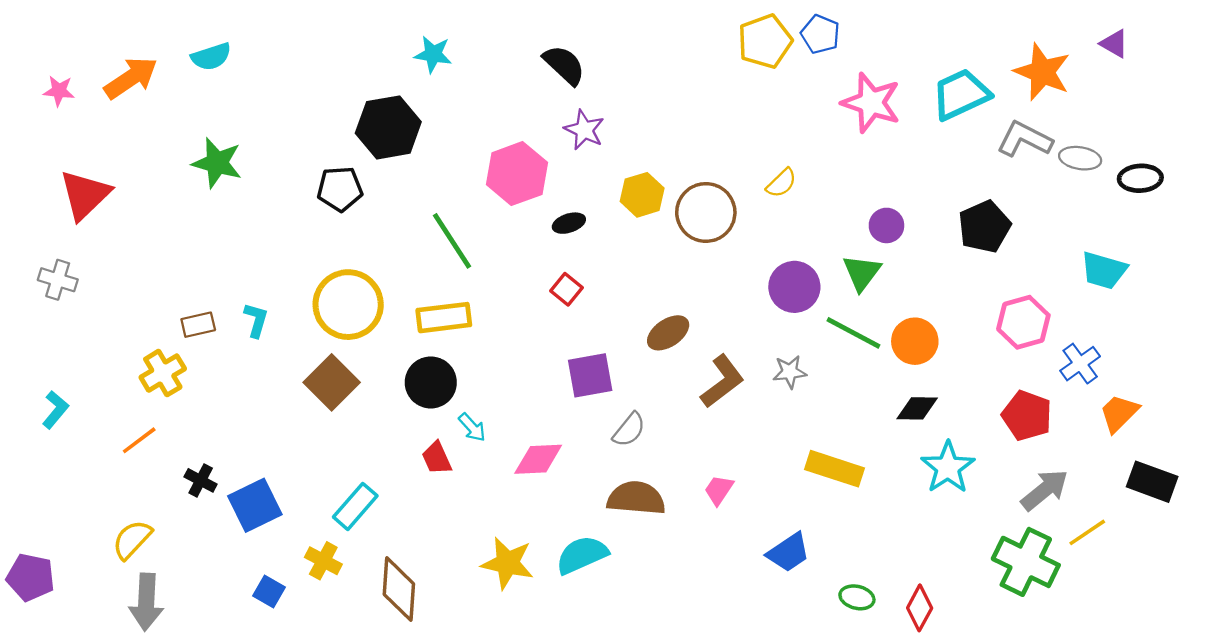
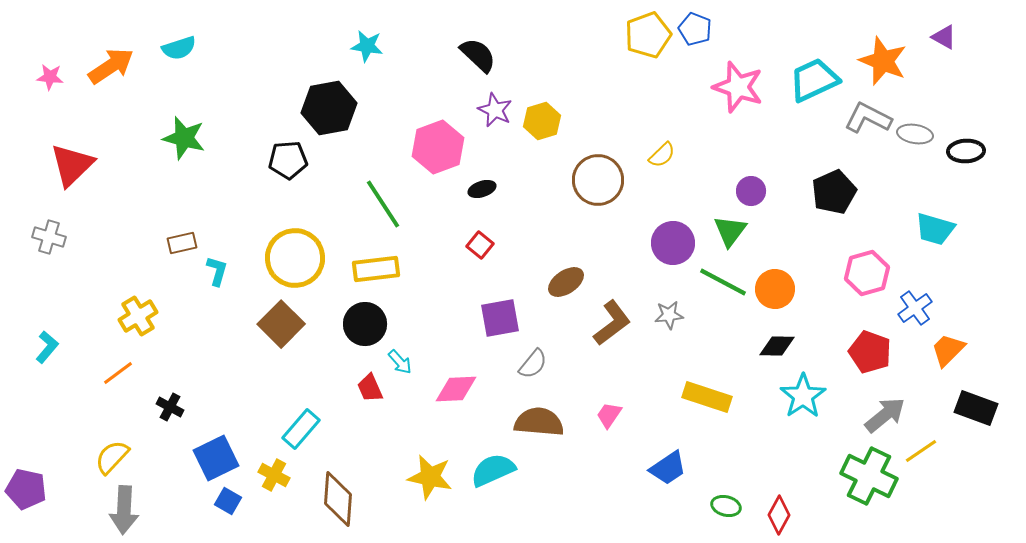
yellow hexagon: (642, 195) -> (542, 121), moved
brown rectangle: (198, 325) -> (182, 243), moved
blue square: (255, 505) -> (216, 458), moved

